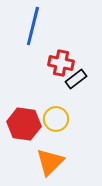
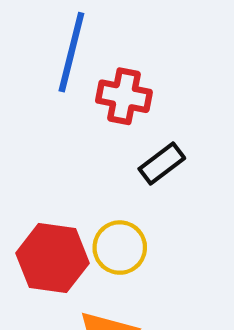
red cross: (61, 63) -> (124, 96), moved

